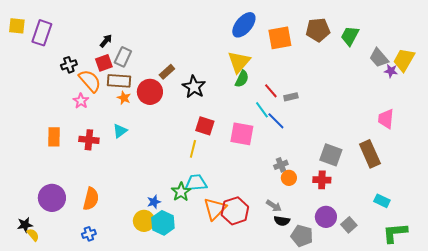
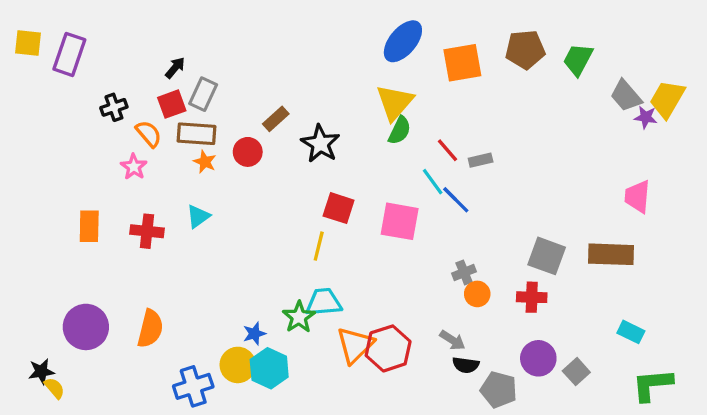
orange semicircle: (90, 81) -> (149, 134), size x0.7
red circle: (150, 92) -> (248, 152), size x0.7
brown rectangle: (370, 154) -> (611, 254), turned -64
blue cross: (89, 234) -> (193, 386), moved, size x1.6

